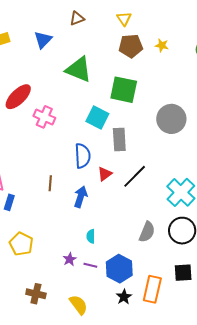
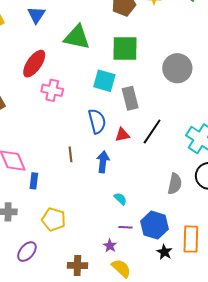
red ellipse: (18, 97) -> (34, 64), moved
red triangle: (105, 174) -> (122, 135), turned 35
cyan semicircle: (91, 236) -> (120, 199), turned 144
purple star: (70, 259) -> (110, 246), moved

